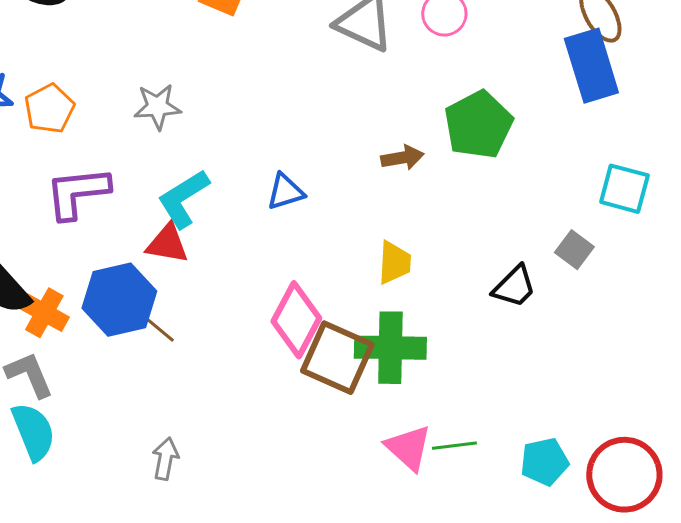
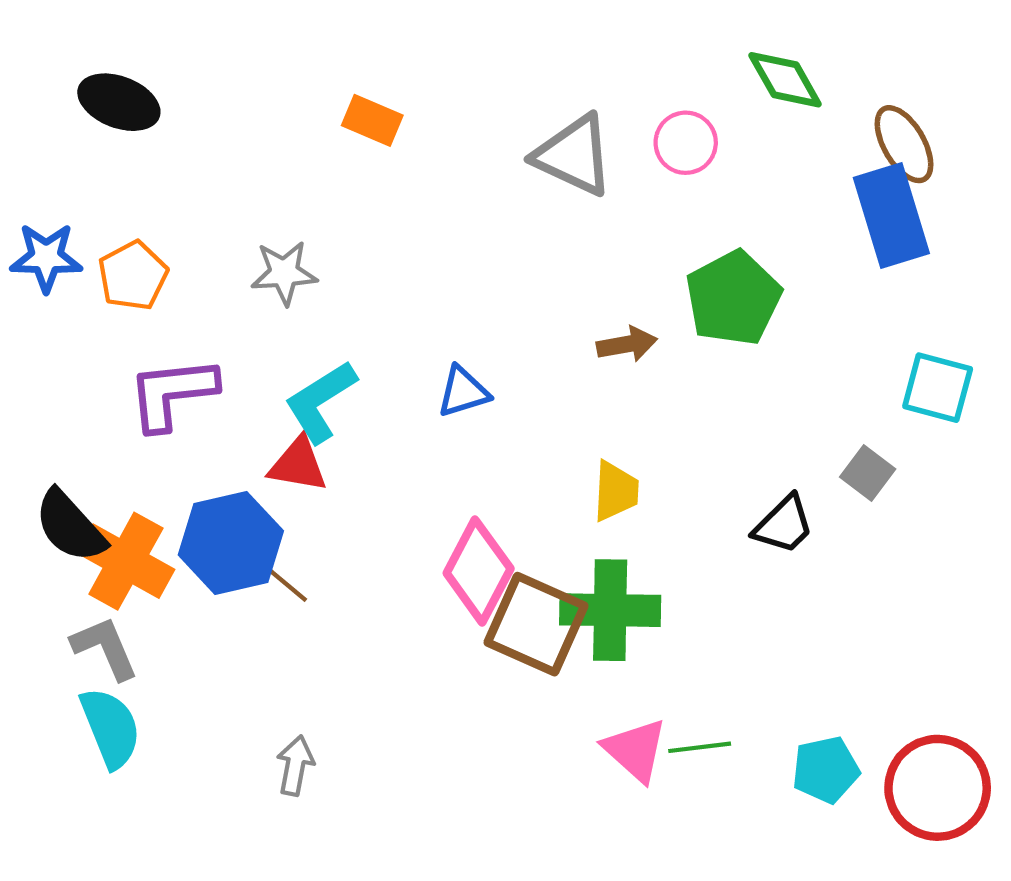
orange cross: (44, 313) -> (126, 561), size x1.4

